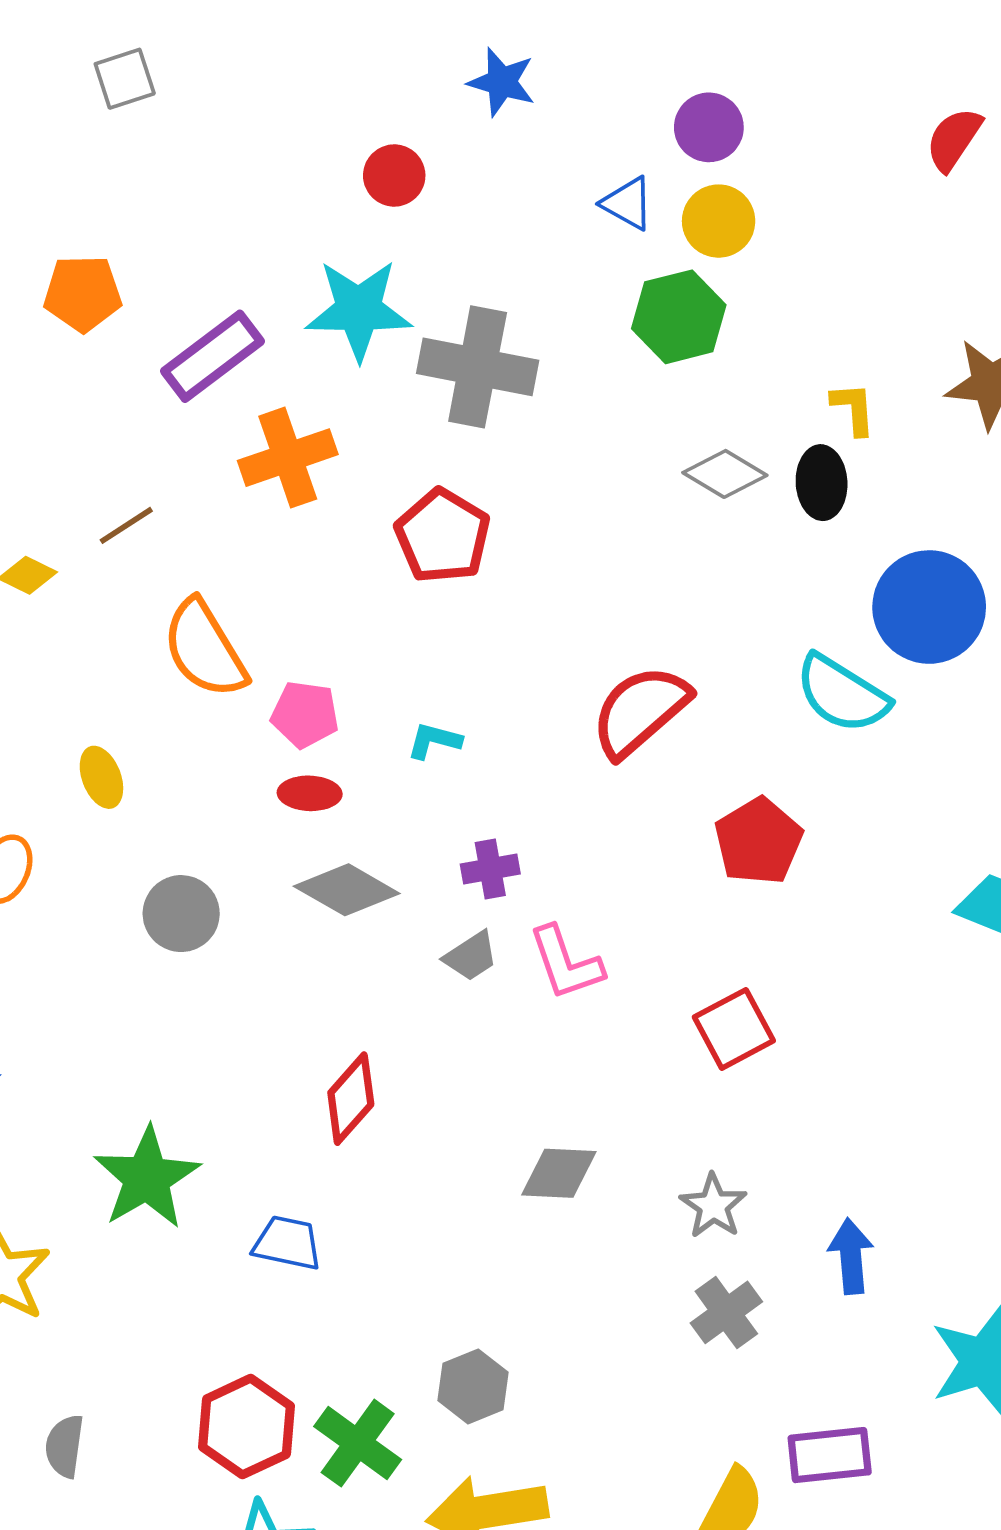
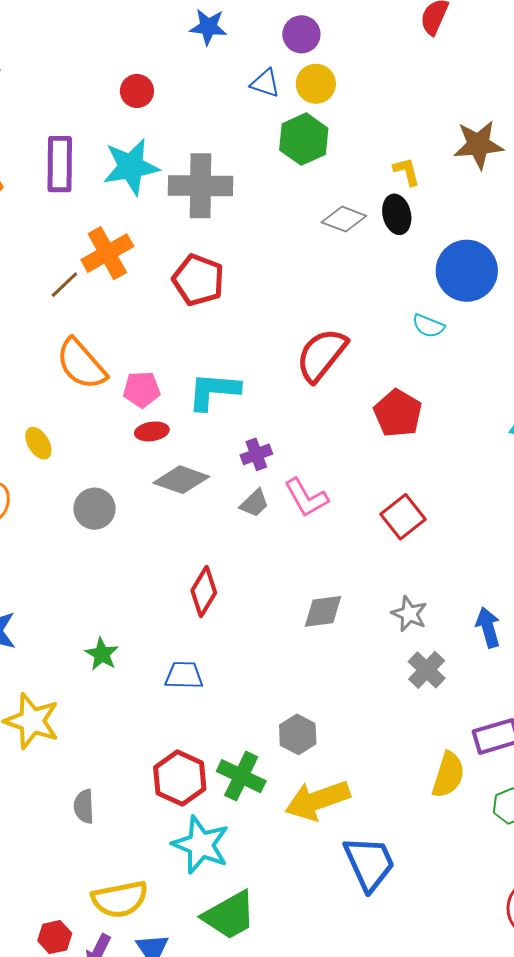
blue star: (502, 82) -> (208, 27), moved
purple rectangle: (212, 356) -> (60, 164), moved, turned -42
brown line: (126, 525) -> (64, 285), moved
cyan semicircle: (842, 694) -> (428, 326), size x0.6
cyan L-shape: (434, 741) -> (214, 391), size x1.8
green star: (147, 1178) -> (102, 654), size x0.6

